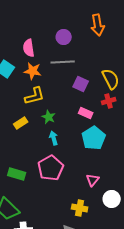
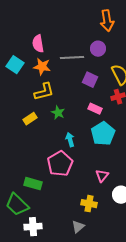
purple circle: (64, 37) -> (98, 49), moved
cyan arrow: (54, 138) -> (70, 140), moved
green rectangle: (17, 174) -> (33, 184), moved

